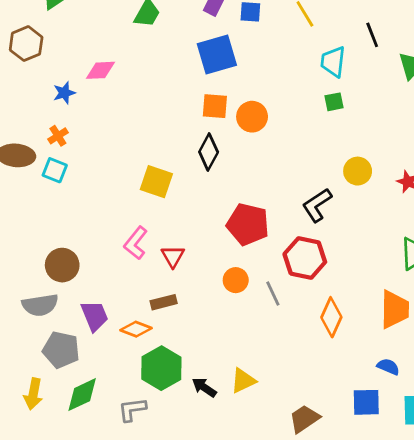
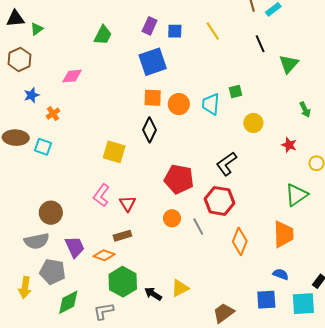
cyan trapezoid: (333, 62) -> (211, 104), moved
blue star: (64, 93) -> (32, 95), moved
orange cross: (58, 136) -> (53, 114), moved
yellow circle: (358, 171) -> (253, 123), moved
yellow arrow: (33, 394) -> (25, 287), moved

